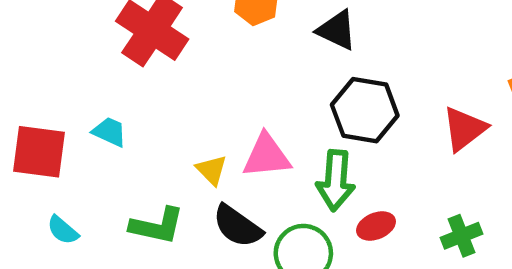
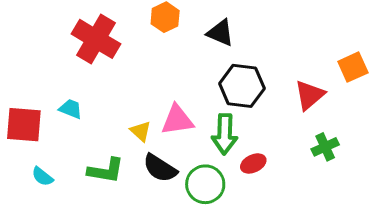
green cross: (461, 236) -> (325, 147), moved

